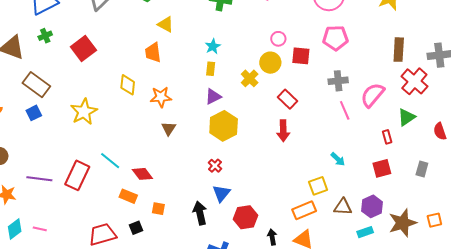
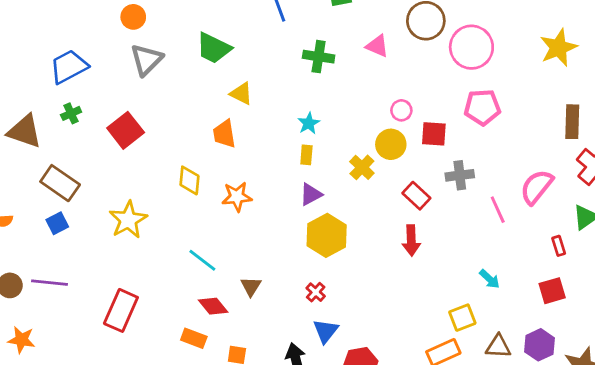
gray cross: (338, 81) -> (460, 175), moved
brown triangle: (169, 128) -> (251, 286), moved
cyan line: (110, 161) -> (202, 260), moved
purple line: (39, 179) -> (49, 283), moved

